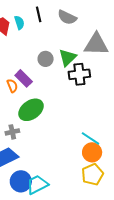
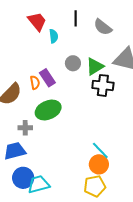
cyan semicircle: (19, 23) -> (54, 36), moved

